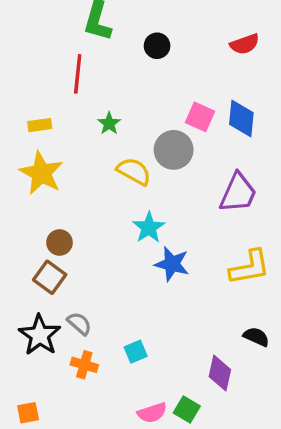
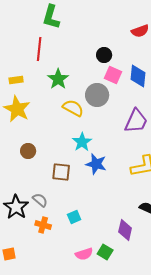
black circle: (157, 46) -> (104, 55), moved
green star: (109, 123) -> (58, 79), size x1.5
brown square: (50, 277) -> (61, 172), moved, turned -30

